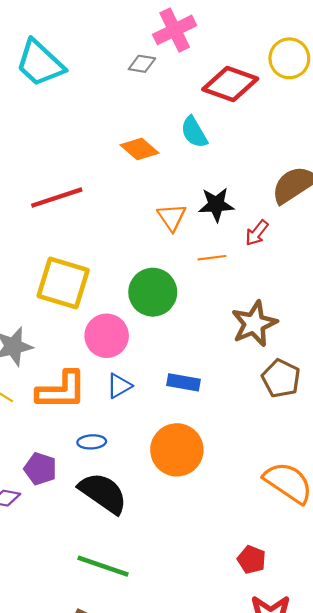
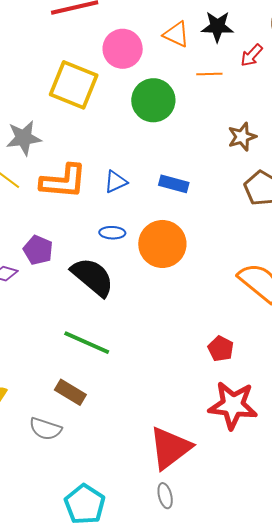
orange triangle: (172, 217) -> (176, 34), turned -36
brown star: (254, 324) -> (242, 137), size x0.7
pink circle: (107, 336) -> (123, 49), moved
blue ellipse: (92, 442) -> (112, 233), moved

